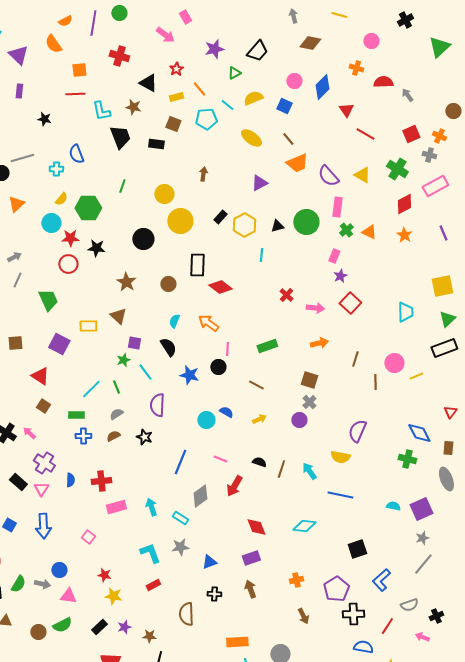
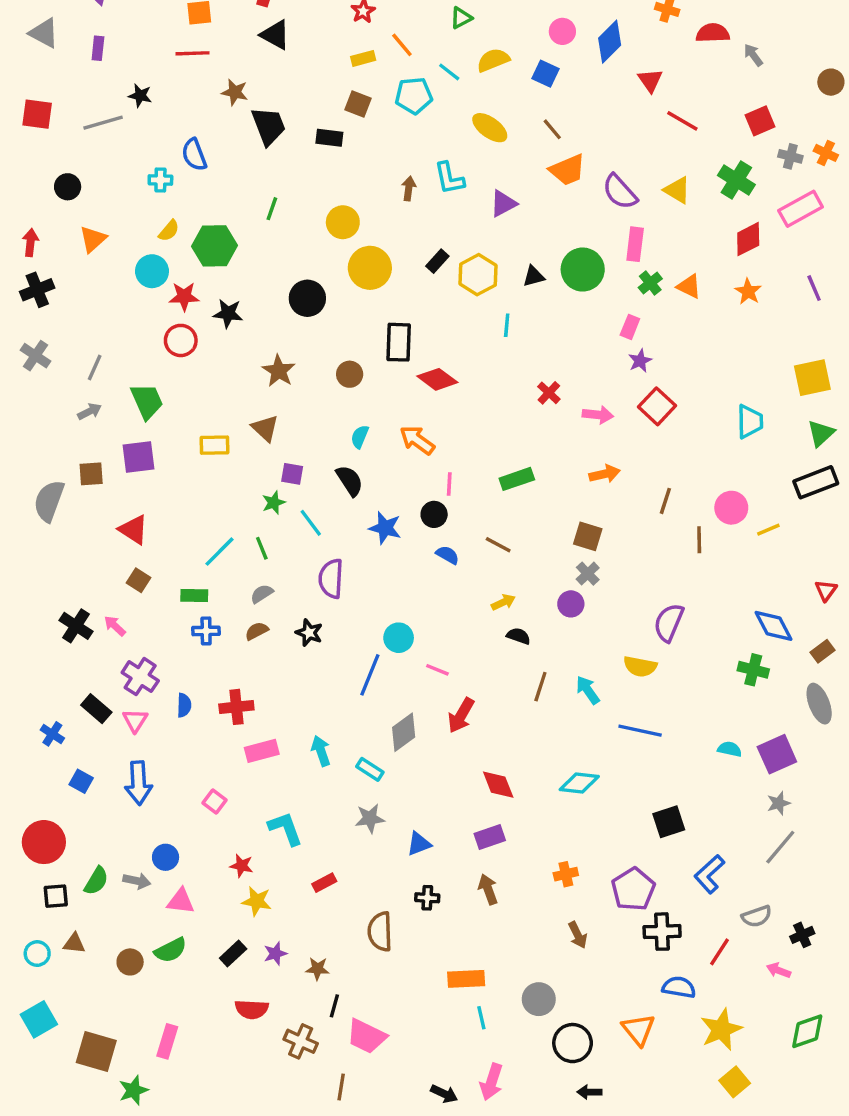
black triangle: (148, 83) -> (275, 35), moved
brown star: (133, 107) -> (235, 92), moved
cyan L-shape: (101, 111) -> (449, 178), moved
orange cross: (439, 136) -> (826, 153), moved
gray line: (22, 158) -> (103, 123), moved
gray arrow: (14, 257) -> (90, 411), moved
purple square: (59, 344) -> (138, 457), moved, turned -35
blue semicircle: (226, 412) -> (448, 555), moved
cyan circle: (206, 420) -> (399, 638), moved
brown rectangle: (448, 448) -> (822, 651), turned 48
black semicircle: (259, 462) -> (518, 636), moved
cyan L-shape: (150, 553) -> (285, 829), moved

